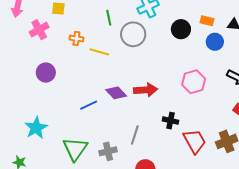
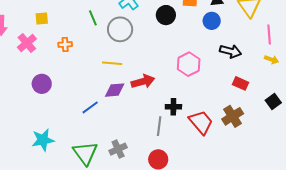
blue circle: (215, 42) -> (212, 21), moved
yellow line: (99, 52) -> (112, 63), moved
purple diamond: (116, 93) -> (115, 90), turned -40
cyan star: (36, 128) -> (43, 140), turned 30
gray line: (135, 135) -> (159, 126), moved

